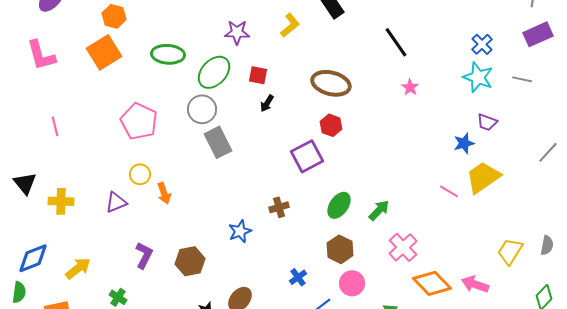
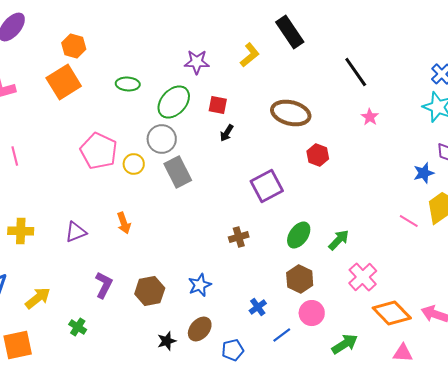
green ellipse: (168, 54) -> (128, 84), size x0.7
red hexagon: (331, 125) -> (318, 155), moved
yellow circle: (140, 174) -> (134, 164), moved
blue star: (240, 231) -> (200, 285), moved

